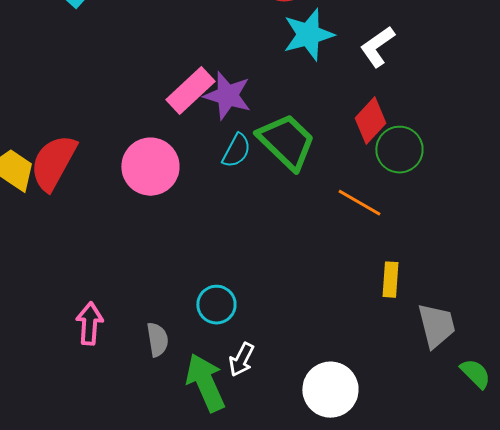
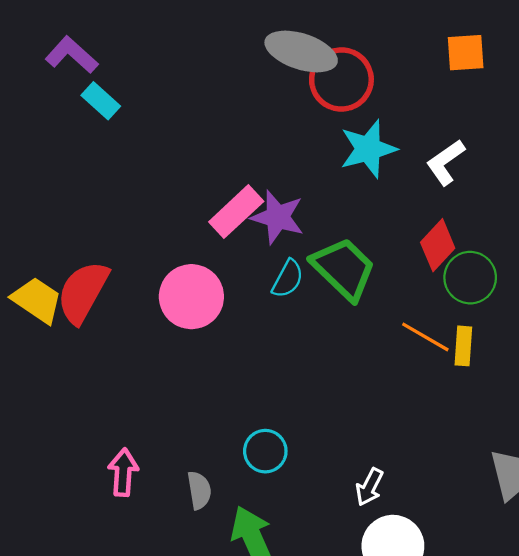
yellow rectangle: (390, 280) -> (463, 346), moved
white arrow: (241, 360) -> (369, 487), moved

